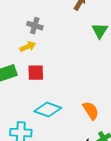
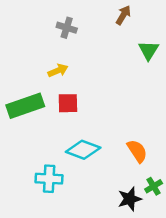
gray cross: (35, 26) -> (67, 28), moved

